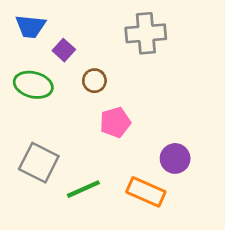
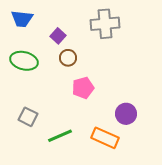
purple square: (64, 50) -> (58, 36), moved
gray square: (39, 163) -> (28, 117), size x0.7

